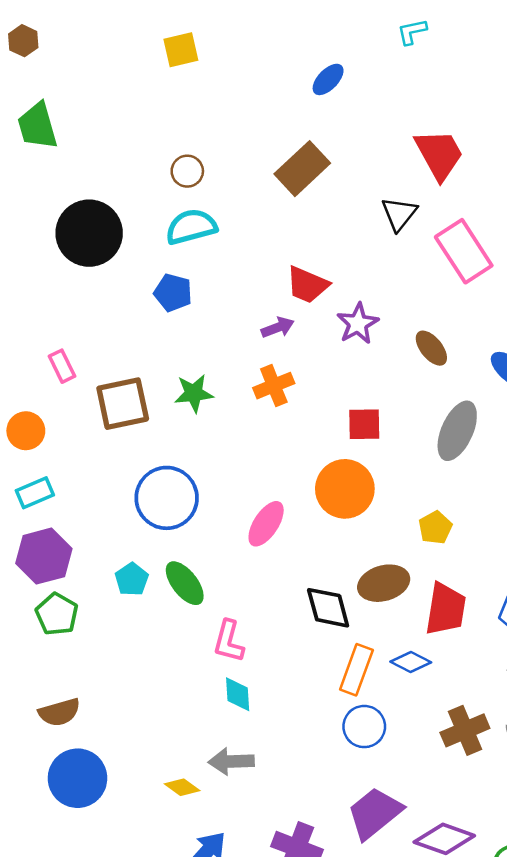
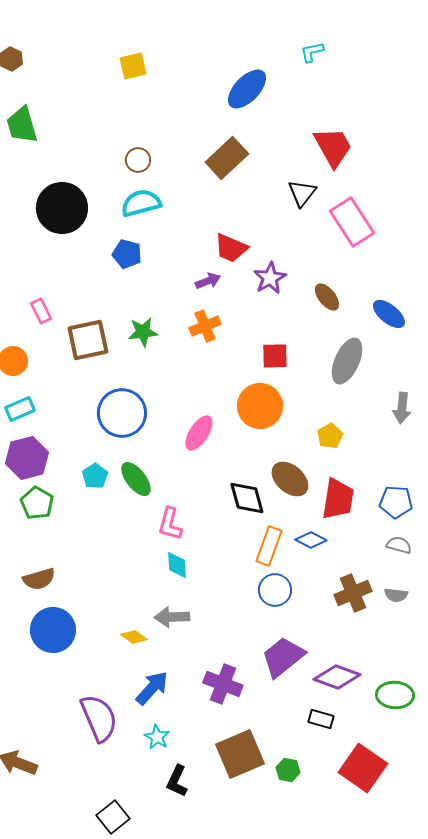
blue ellipse: (328, 79) -> (247, 89), size x1.6
brown ellipse: (384, 583) -> (290, 479), turned 57

